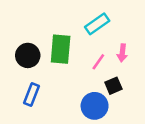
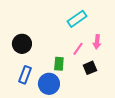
green rectangle: (61, 49) -> (59, 64), moved, size x0.6
blue circle: (95, 106) -> (49, 84), moved

